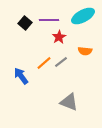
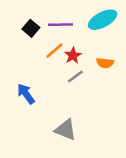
red star: (59, 37) -> (73, 56), moved
orange line: (44, 63) -> (54, 51), moved
gray triangle: (69, 102) -> (65, 130), moved

